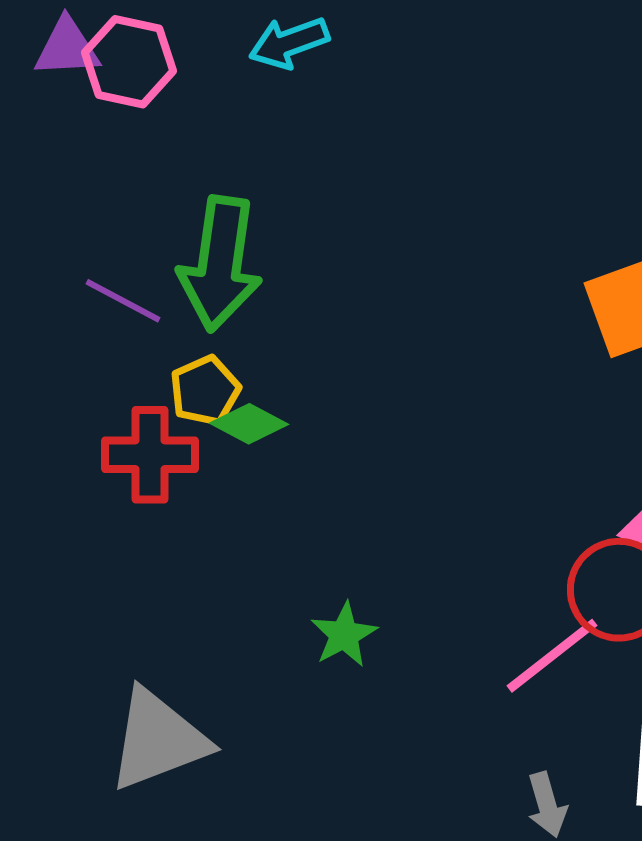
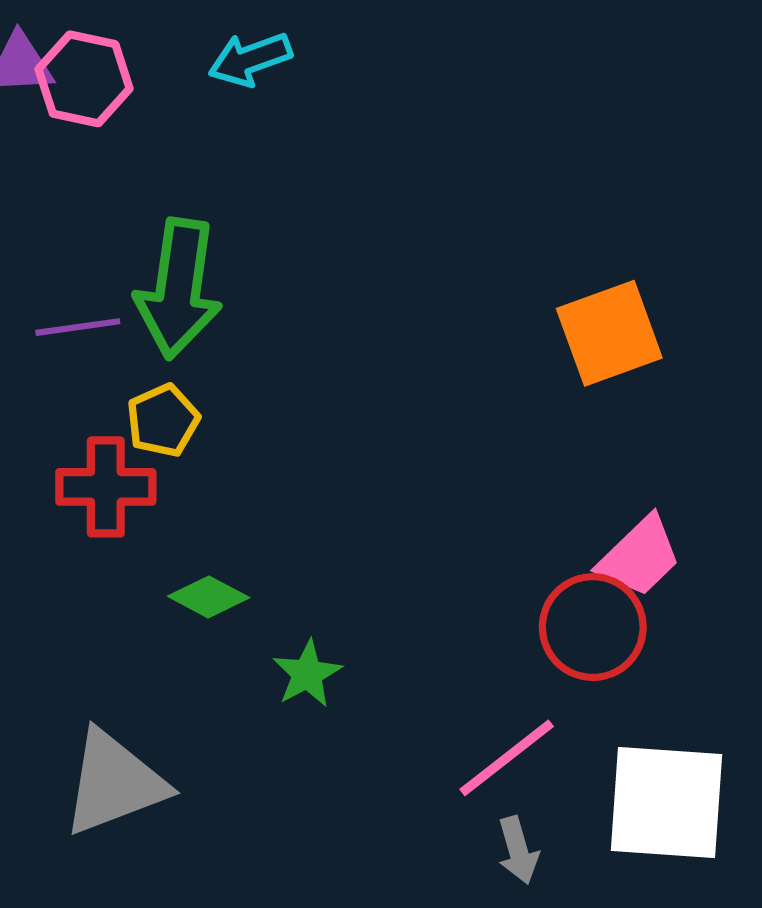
purple line: (123, 301) -> (78, 327), turned -36
green diamond: (249, 424) -> (209, 597), moved
pink line: (552, 656) -> (507, 758), moved

